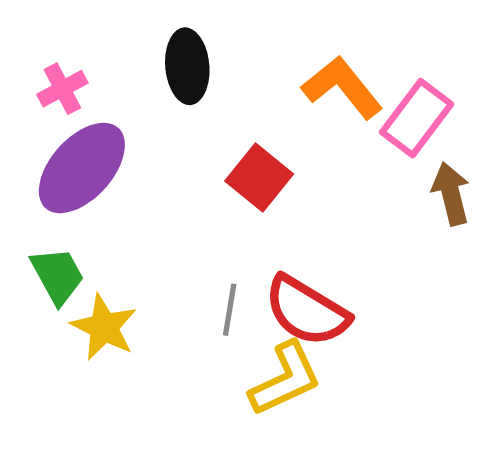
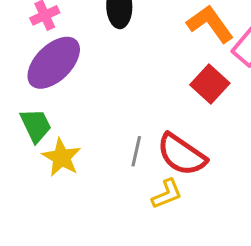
red square: (259, 178) -> (210, 84), moved
yellow L-shape: (285, 379) -> (167, 194), size x0.7

